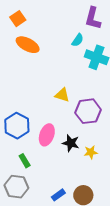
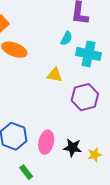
yellow triangle: (62, 95) -> (55, 75), moved
purple hexagon: (88, 111) -> (85, 97), moved

